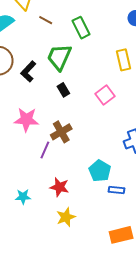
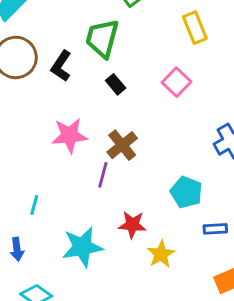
blue rectangle: (117, 190) -> (215, 229), moved
cyan star: (23, 197) -> (82, 247), size x1.8
yellow star: (66, 217) -> (161, 254), moved

